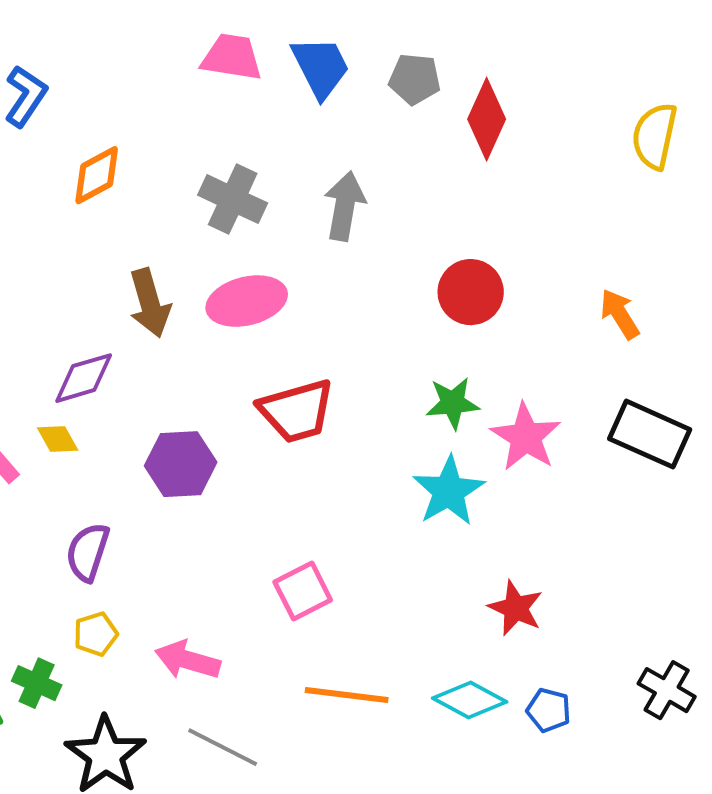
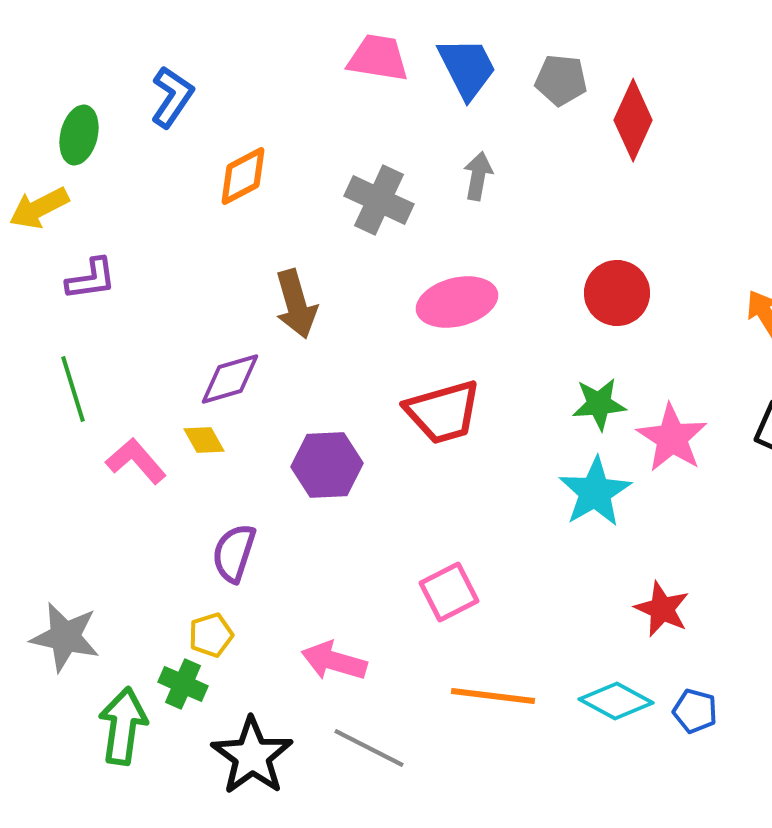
gray arrow: (345, 206) -> (478, 176), moved, size x0.7
pink ellipse: (247, 301) -> (457, 302), moved
yellow pentagon: (96, 634) -> (211, 635), moved

